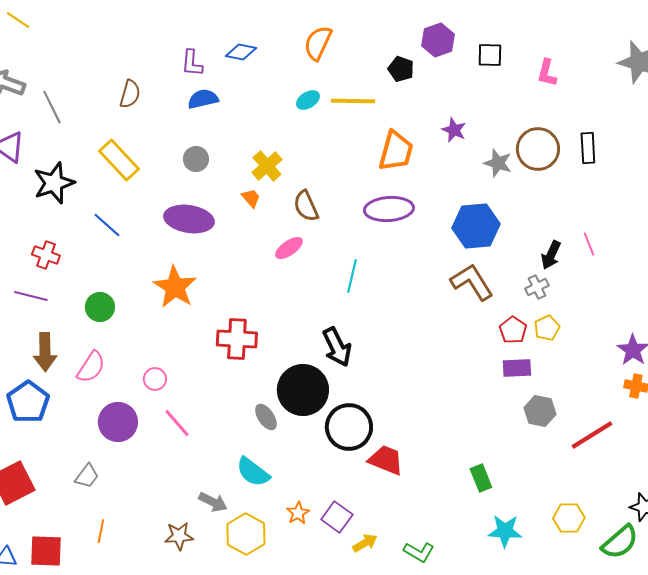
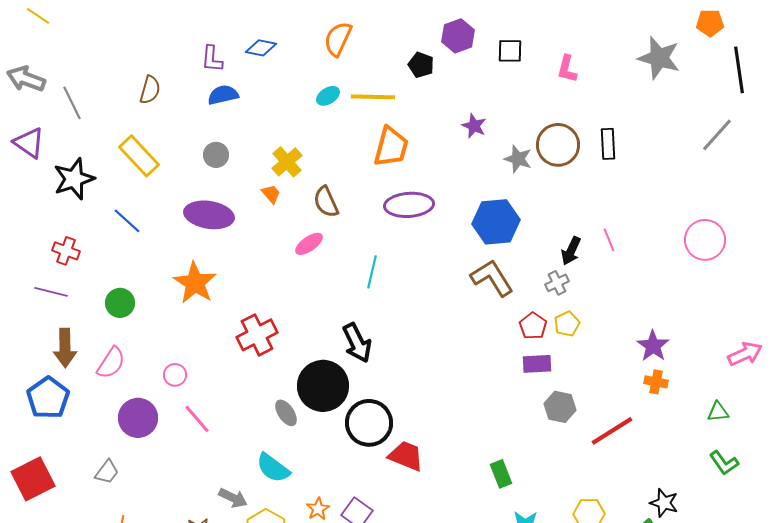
orange trapezoid: (396, 151) -> (391, 147), moved
red cross: (237, 339) -> (257, 335), turned -30

